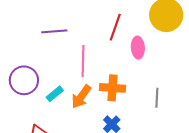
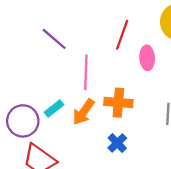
purple line: (54, 31) -> (54, 39), turned 45
purple circle: (24, 80) -> (23, 121), moved

